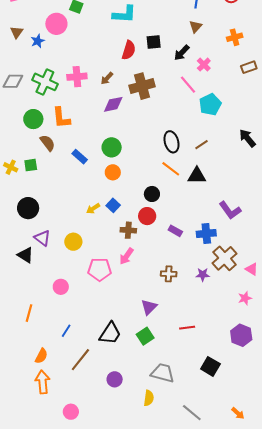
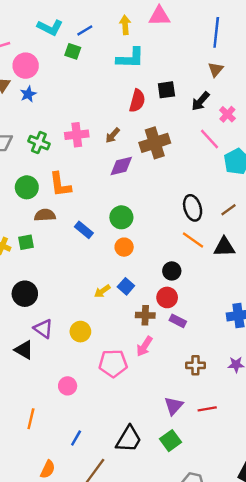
pink circle: (56, 24) -> (26, 66), moved
green cross: (45, 82) -> (39, 143), size x0.7
brown semicircle: (48, 143) -> (45, 215), turned -54
purple rectangle: (175, 231) -> (178, 321), moved
red line: (187, 328) -> (207, 409), moved

